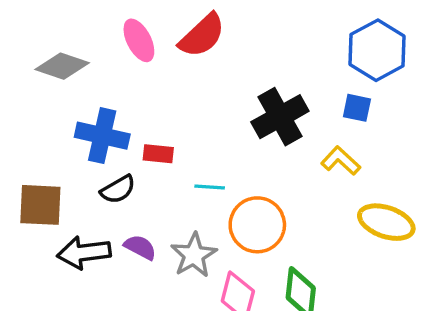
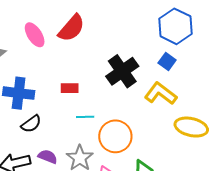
blue square: (357, 108) -> (167, 61), turned 30
red rectangle: (158, 154) -> (70, 88), moved
yellow L-shape: (341, 161) -> (161, 94), size x1.4

